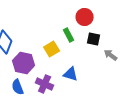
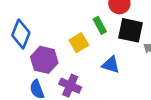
black square: (94, 39) -> (130, 30), size x1.5
blue triangle: (71, 74) -> (111, 65), moved

